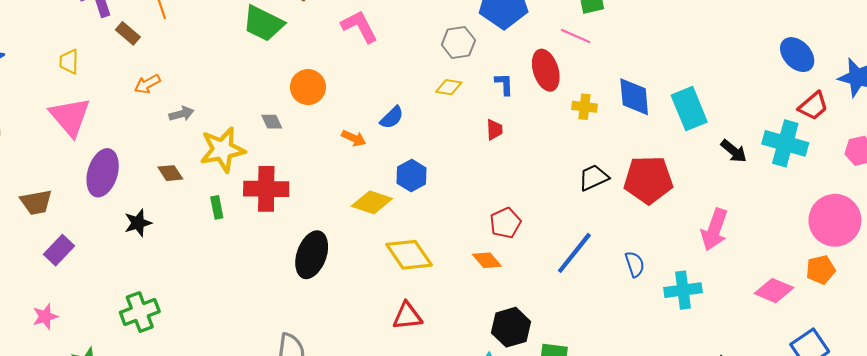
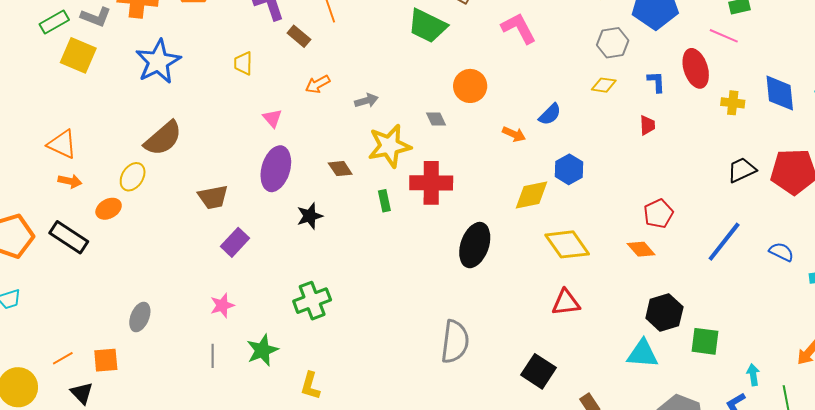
gray arrow: (181, 114) -> (366, 101), moved
pink triangle: (70, 117) -> (272, 118), moved, size x0.5
yellow diamond: (372, 202) -> (532, 195), turned -30
blue semicircle: (635, 264) -> (781, 252), turned -45

